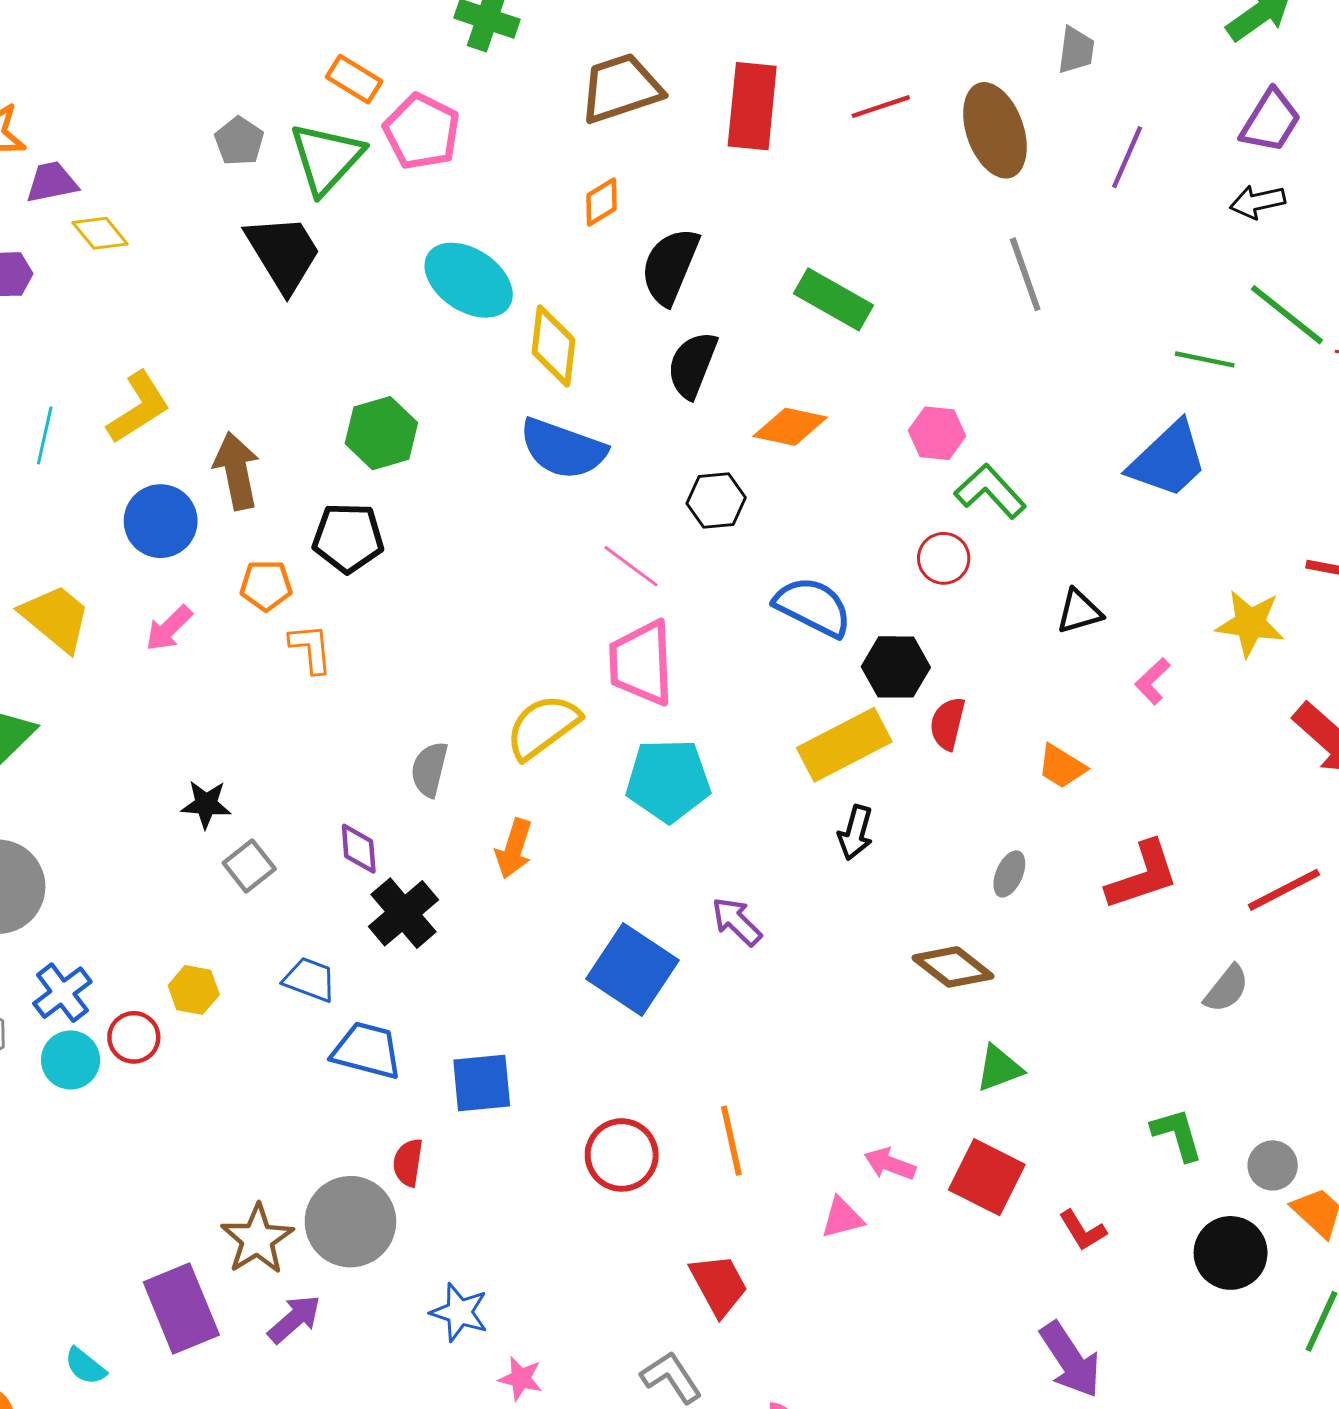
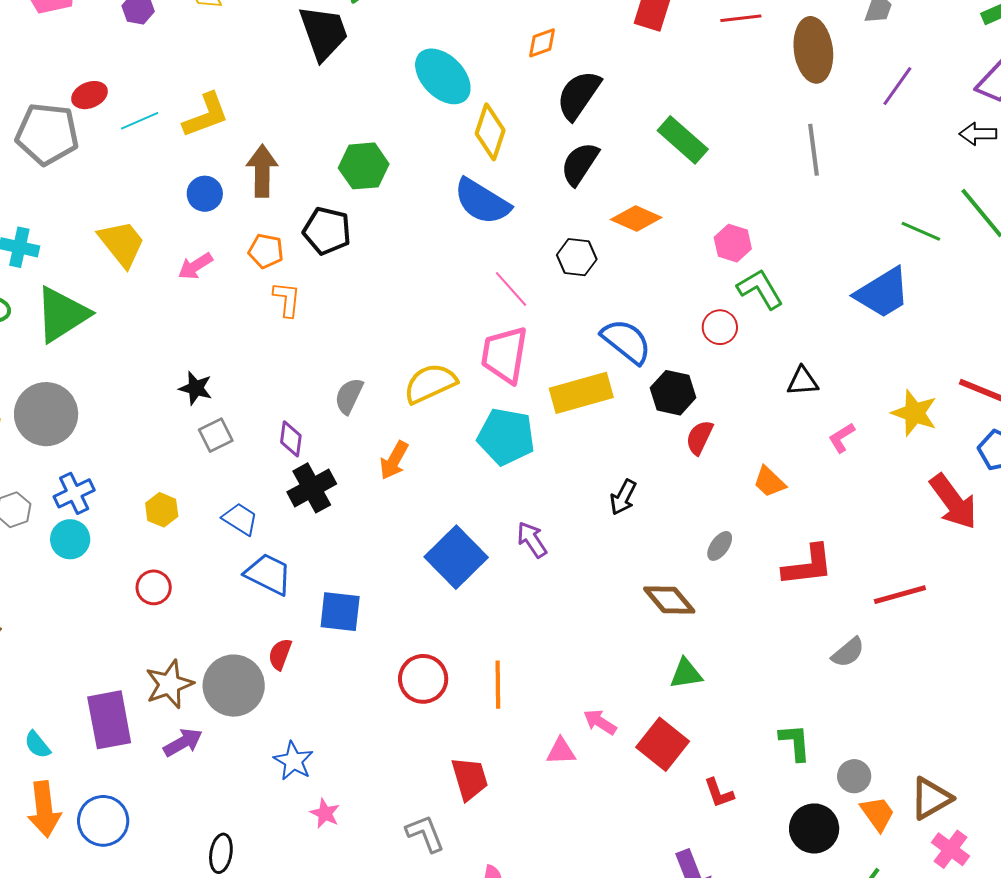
cyan line: (45, 435) -> (140, 121), turned 42
blue circle: (161, 521) -> (205, 194), size x0.7
yellow rectangle: (844, 745) -> (581, 393), moved
red circle: (134, 1037) -> (154, 587), moved

